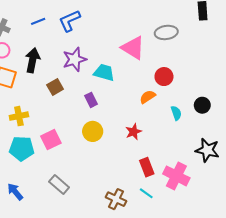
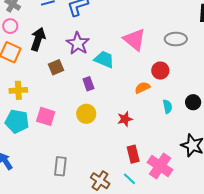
gray ellipse: (166, 32) -> (176, 39), moved
purple star: (74, 59) -> (78, 43), turned -30
pink square: (51, 140) -> (46, 116), turned 36
gray rectangle: (59, 184) -> (60, 166), moved, turned 48

